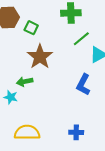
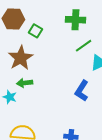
brown star: (40, 57) -> (21, 58), moved

